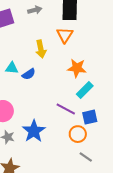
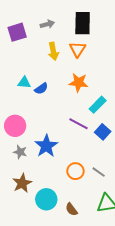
yellow arrow: (41, 49) -> (53, 51), moved
orange star: (77, 68) -> (79, 83), moved
blue square: (90, 117) -> (103, 132), turned -35
orange circle: (78, 134) -> (75, 171), moved

